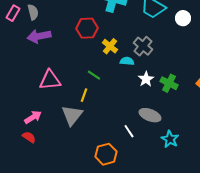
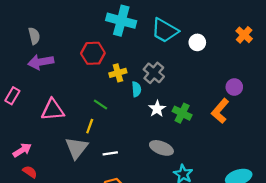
pink rectangle: (13, 13) -> (12, 96), moved
yellow cross: (110, 46) -> (118, 73), turned 35
cyan semicircle: (127, 61) -> (136, 89), turned 80
pink arrow: (33, 117) -> (22, 150), moved
white line: (129, 131) -> (110, 153), moved, turned -64

